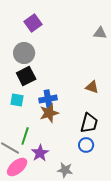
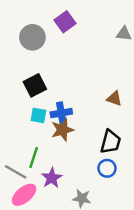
purple square: (33, 23) -> (65, 22), moved
gray circle: (24, 53) -> (32, 37), moved
cyan square: (17, 100) -> (38, 115), moved

